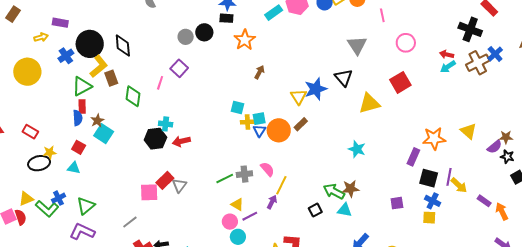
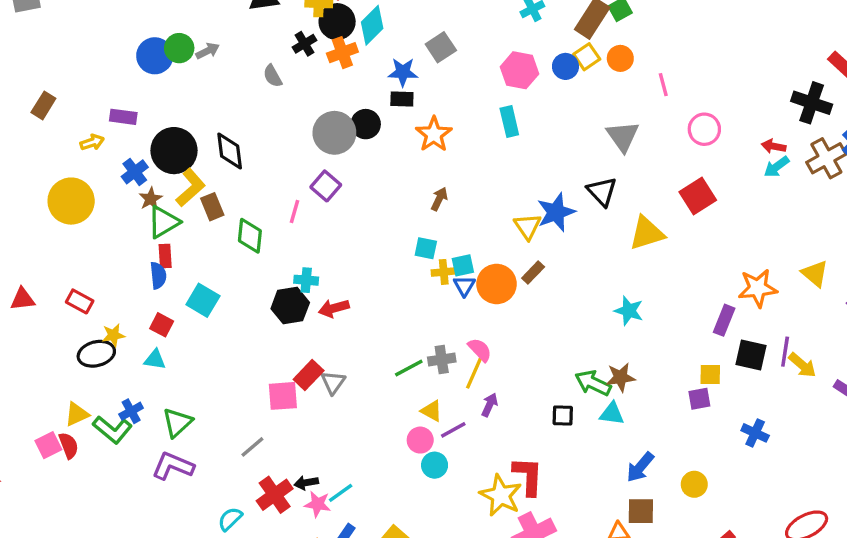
cyan rectangle: (274, 13) -> (509, 122), moved, turned -66
gray circle: (186, 37) -> (334, 133), size x1.6
brown arrow: (259, 72) -> (439, 199), moved
brown star: (97, 121) -> (151, 199), moved
yellow line: (281, 185) -> (474, 373), moved
blue cross: (433, 201) -> (755, 433), moved
black square: (315, 210) -> (563, 415), turned 32
yellow square: (429, 218) -> (710, 375), moved

